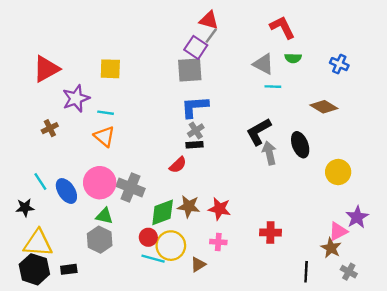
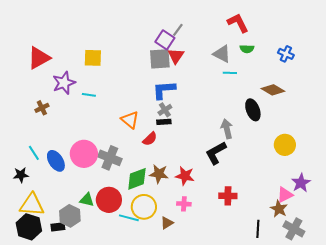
red triangle: (209, 20) -> (176, 56), moved, turned 48
black L-shape: (259, 132) -> (216, 153), moved
orange triangle: (104, 136) -> (130, 120), moved
black ellipse: (300, 145) -> (253, 110), moved
green triangle: (104, 216) -> (87, 200), moved
red circle: (148, 237) -> (109, 200), moved, size x1.6
gray hexagon: (100, 240) -> (70, 216), moved
gray cross: (349, 272) -> (294, 229), size x1.5

